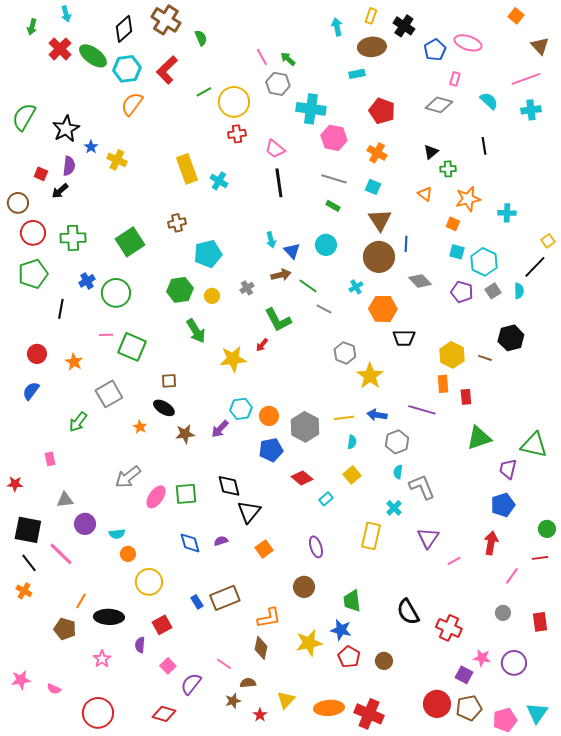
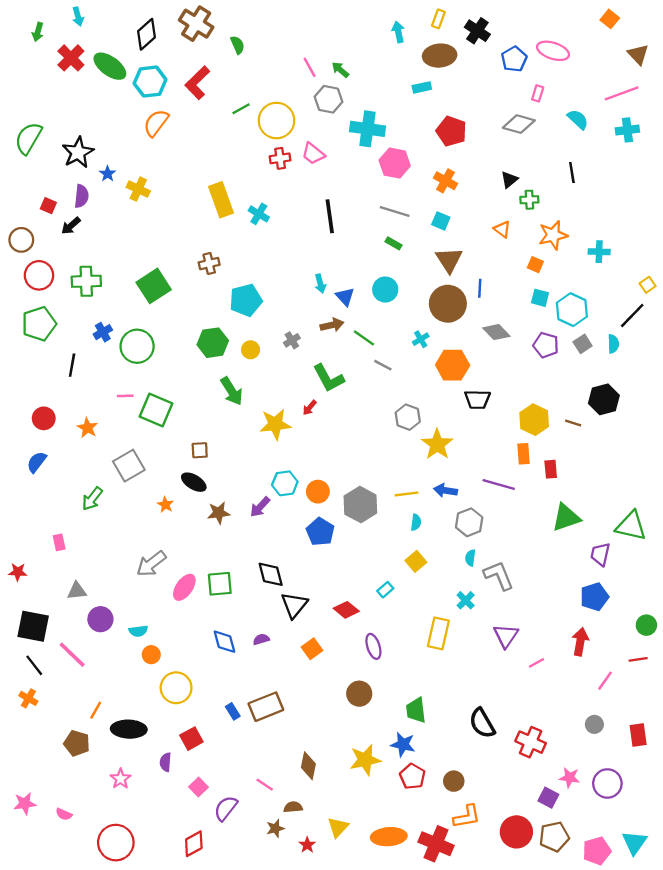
pink trapezoid: (275, 149) -> (313, 154), moved
blue pentagon: (271, 450) -> (320, 532), turned -30
red diamond: (302, 478) -> (346, 610), moved
orange L-shape: (269, 618) -> (467, 817), moved
red diamond: (164, 714) -> (194, 844), turned -45

